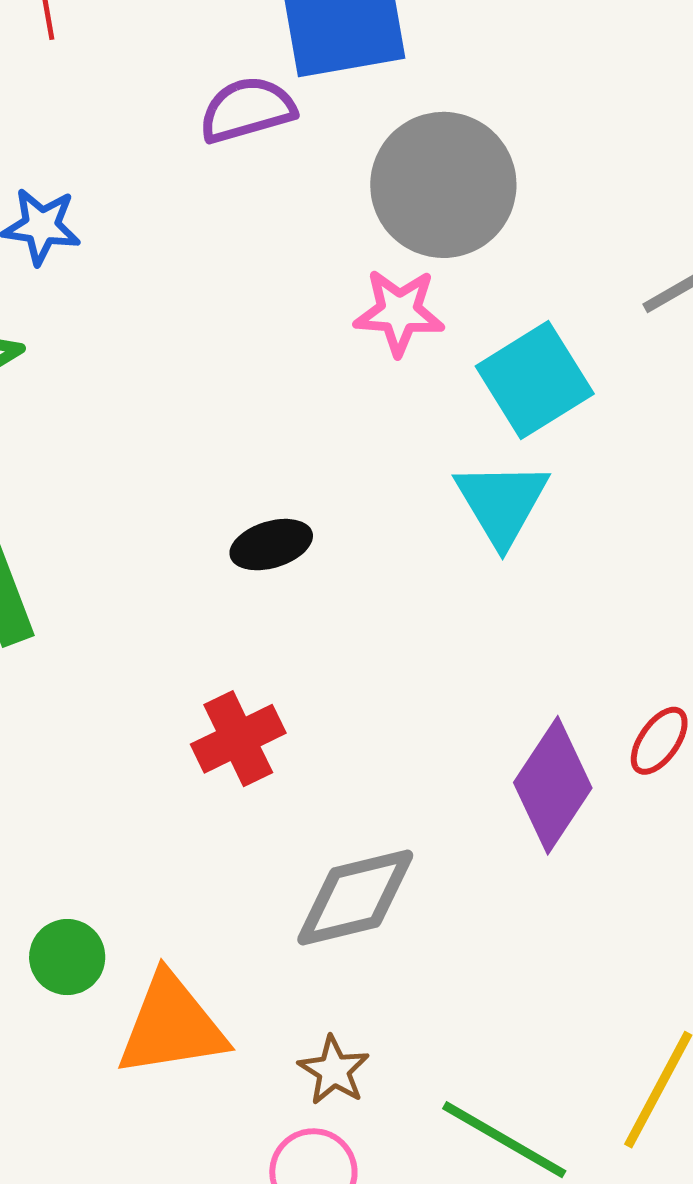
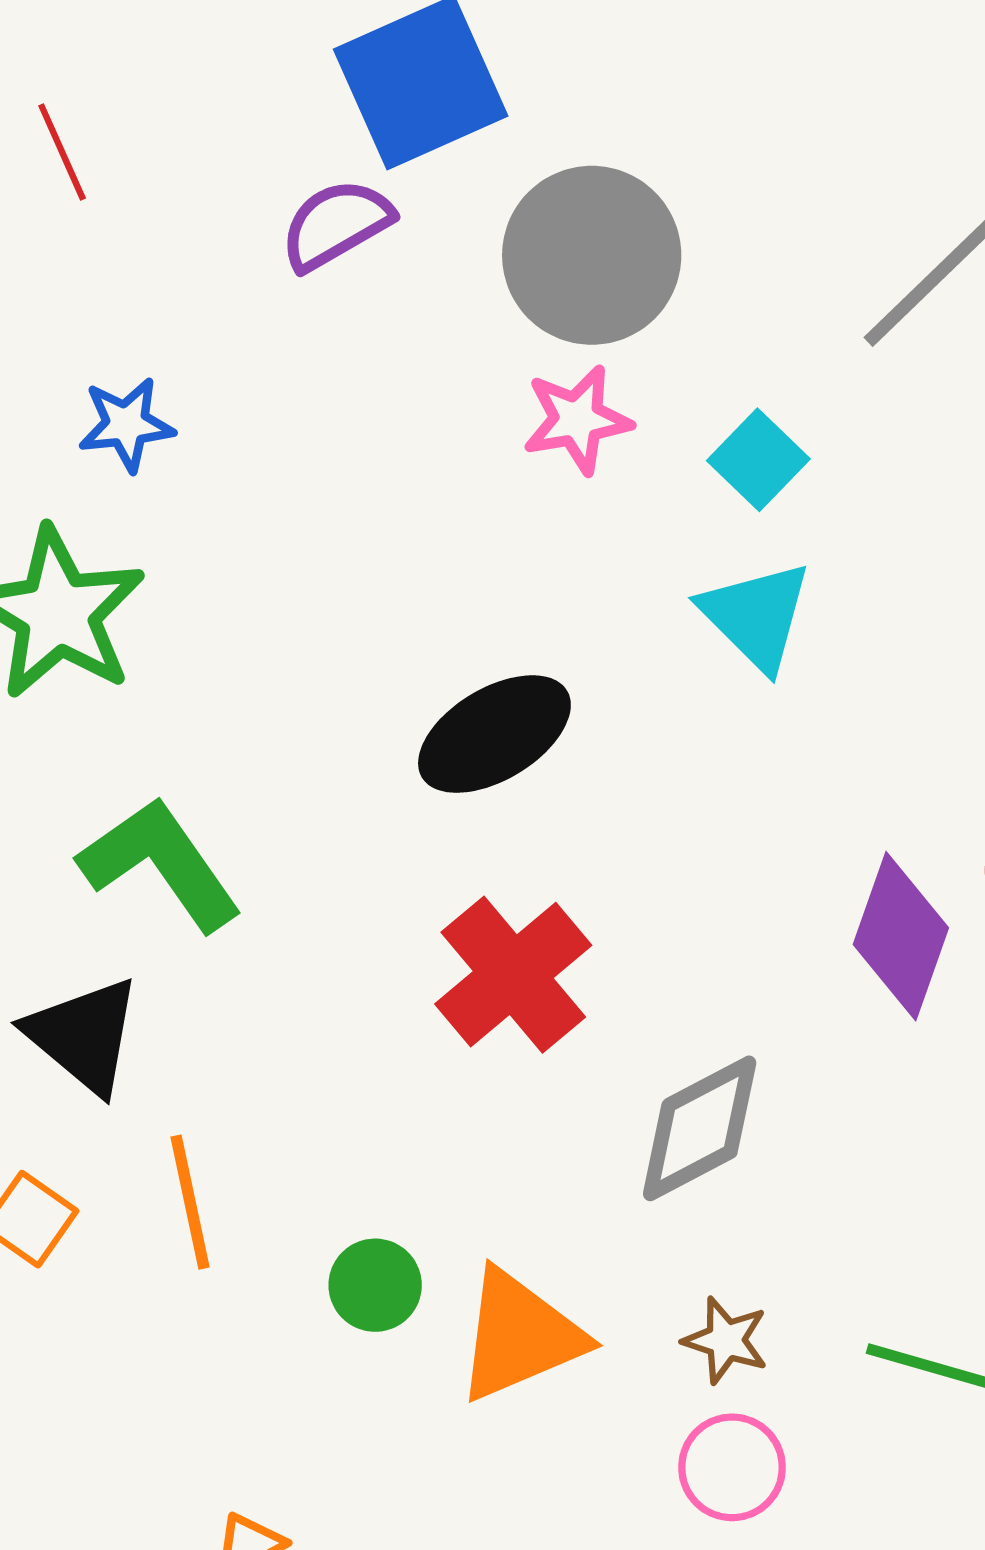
cyan square: (535, 380) -> (758, 460), size x0.7
black ellipse: (271, 545) -> (494, 734), size x1.6
red cross: (238, 739) -> (513, 975), size x1.4

